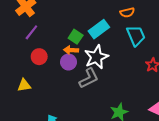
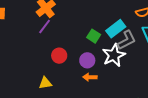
purple line: (31, 32) -> (45, 26), moved
orange arrow: (71, 50) -> (90, 77), moved
gray L-shape: (89, 78) -> (127, 40), moved

